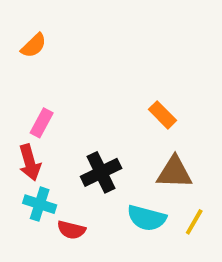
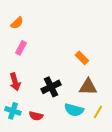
pink rectangle: (42, 123) -> (21, 48), moved
cyan cross: (40, 204) -> (13, 111), moved

